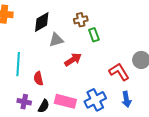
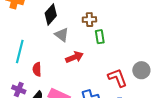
black diamond: (42, 22) -> (51, 14), turned -30
gray triangle: (56, 40) -> (62, 35), turned 42

